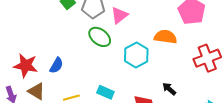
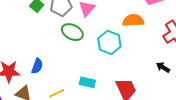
black arrow: (169, 89) -> (163, 67), moved

